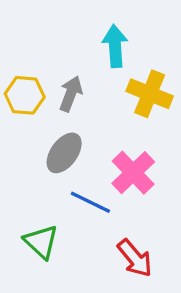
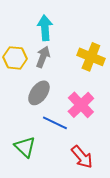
cyan arrow: (115, 46) -> (45, 28), moved

